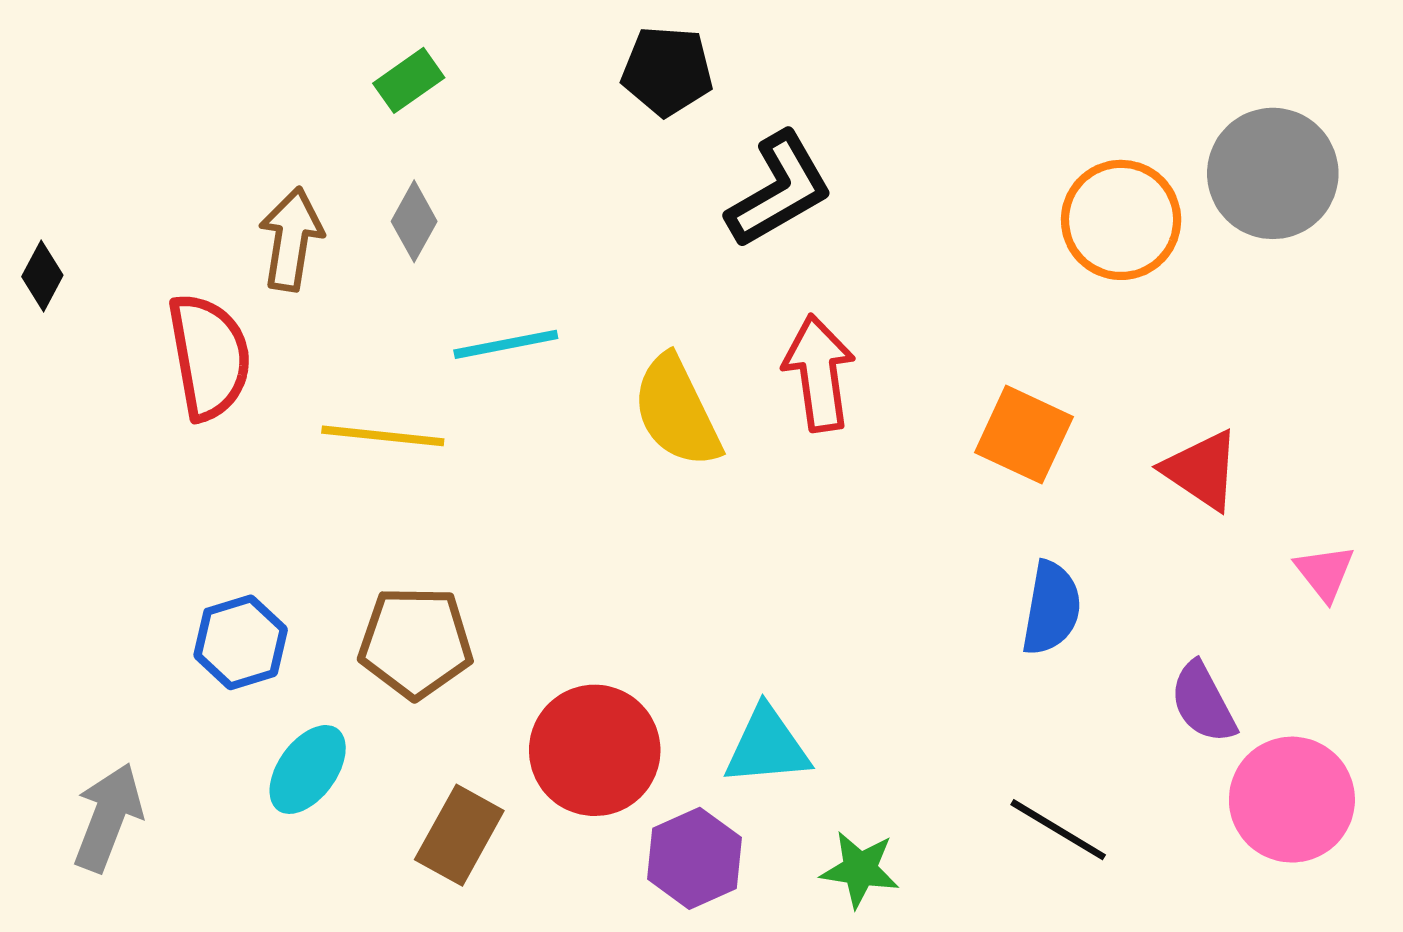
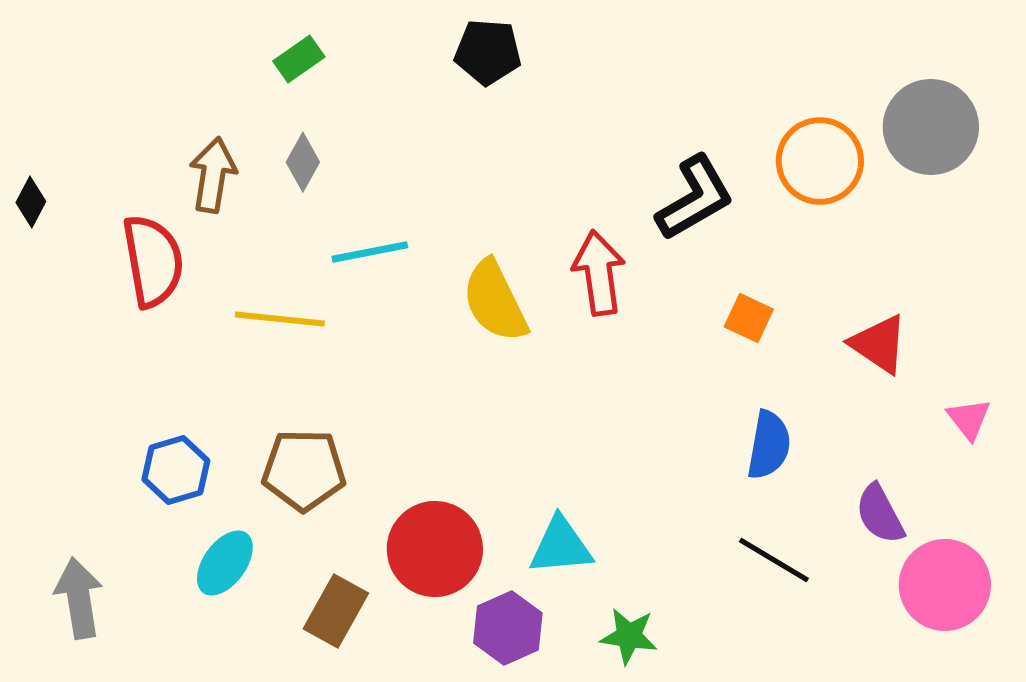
black L-shape: (779, 190) -> (695, 198), moved
orange square: (1024, 435) -> (749, 318), size x0.7
gray arrow: (108, 817) -> (79, 598), turned -30
black line: (1058, 830) -> (774, 560), moved

